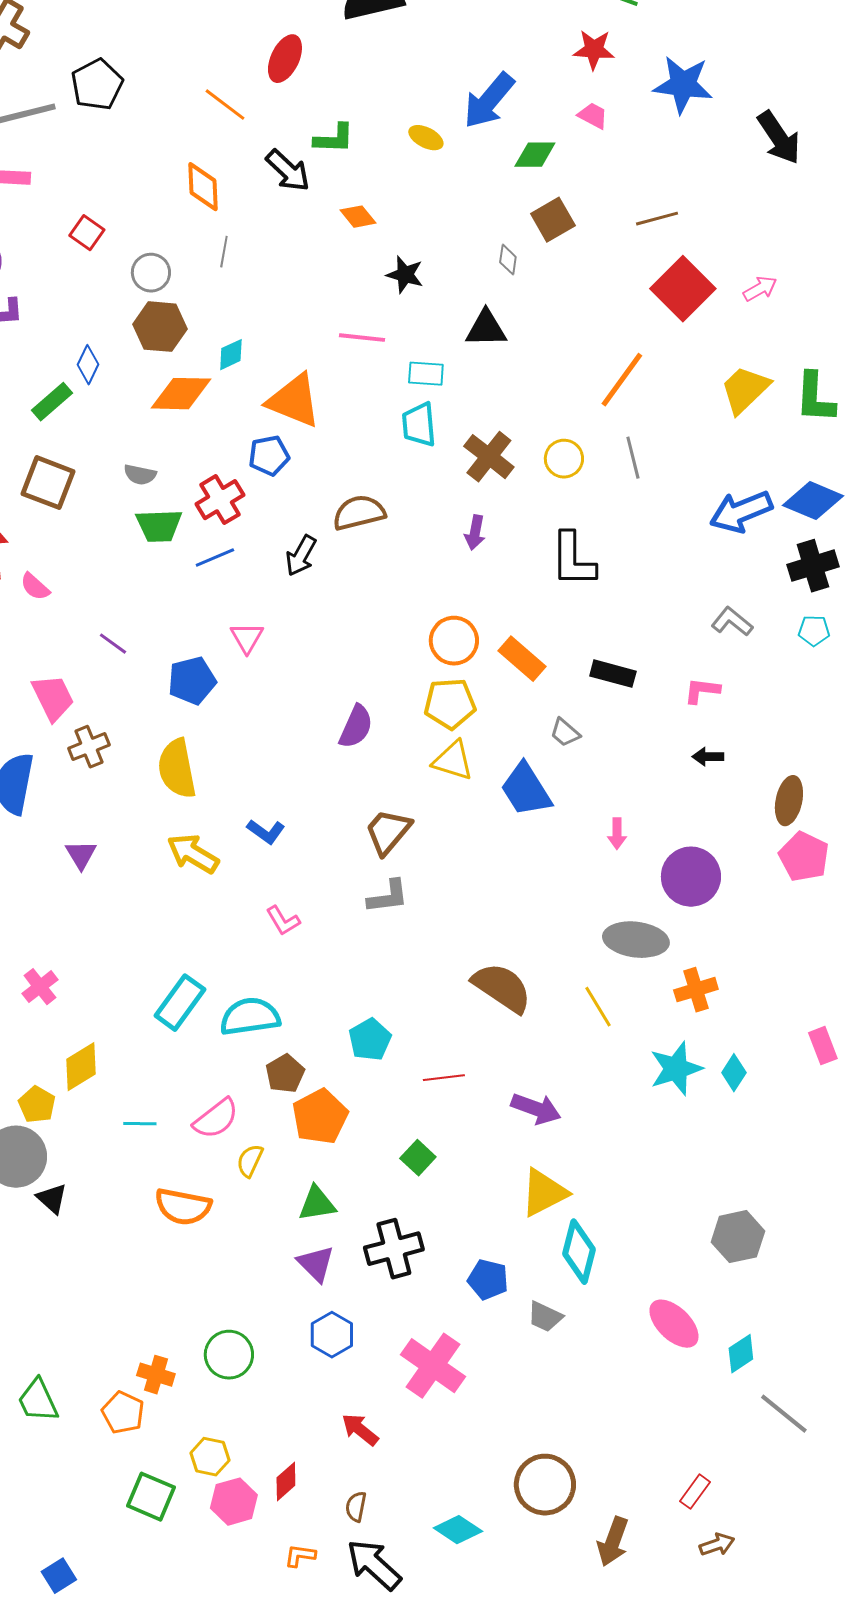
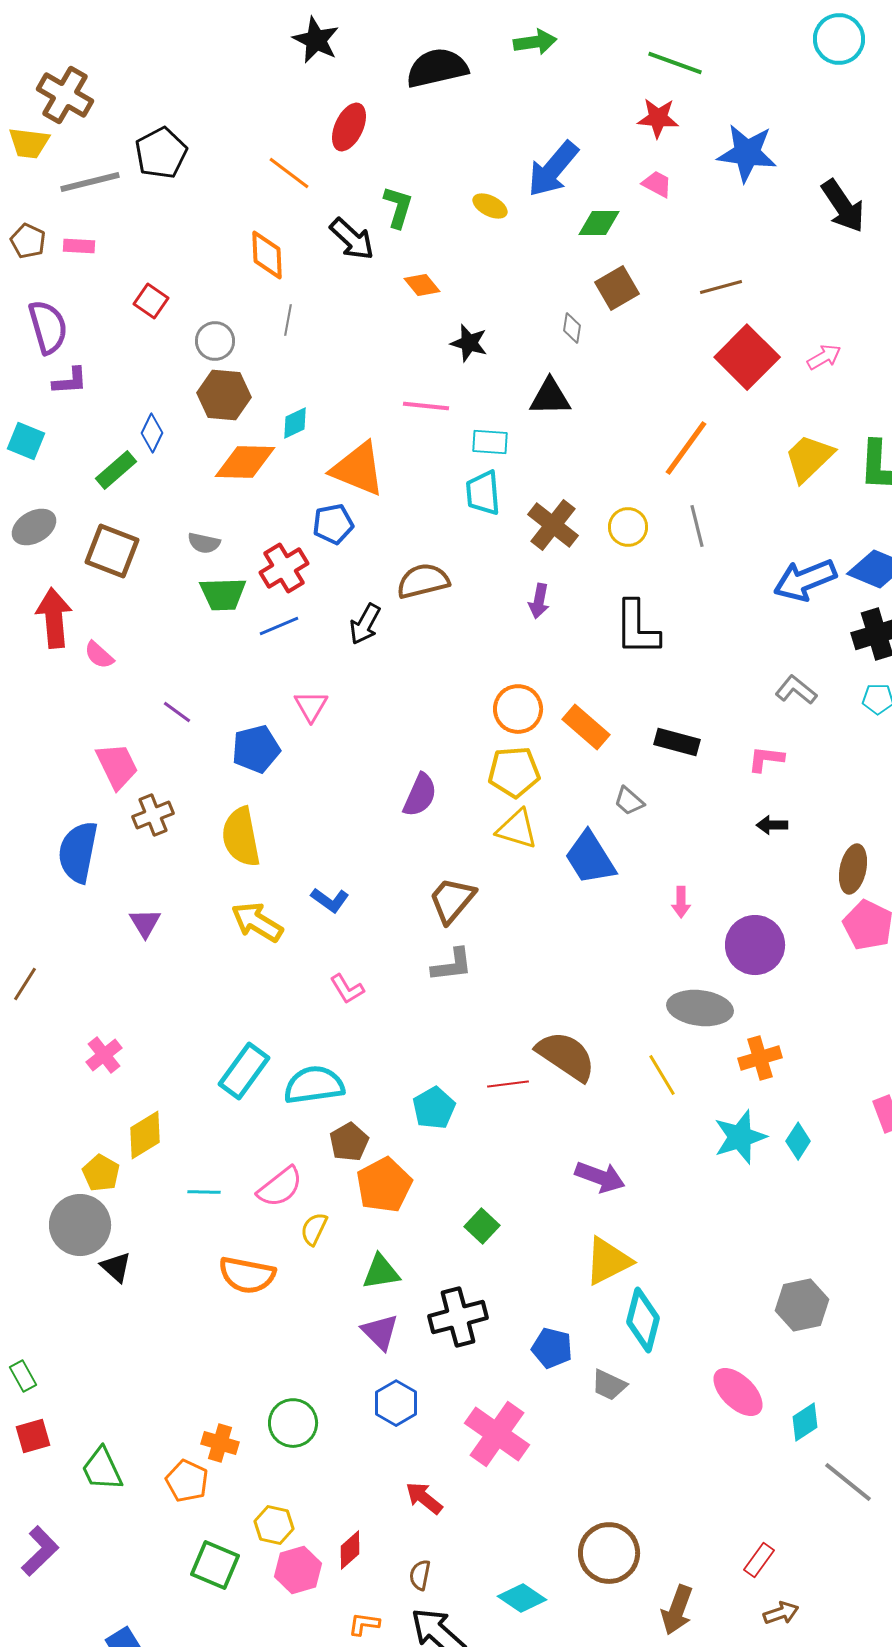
green L-shape: (334, 139) -> (398, 207), turned -75
red line: (444, 1078) -> (508, 1084), moved

